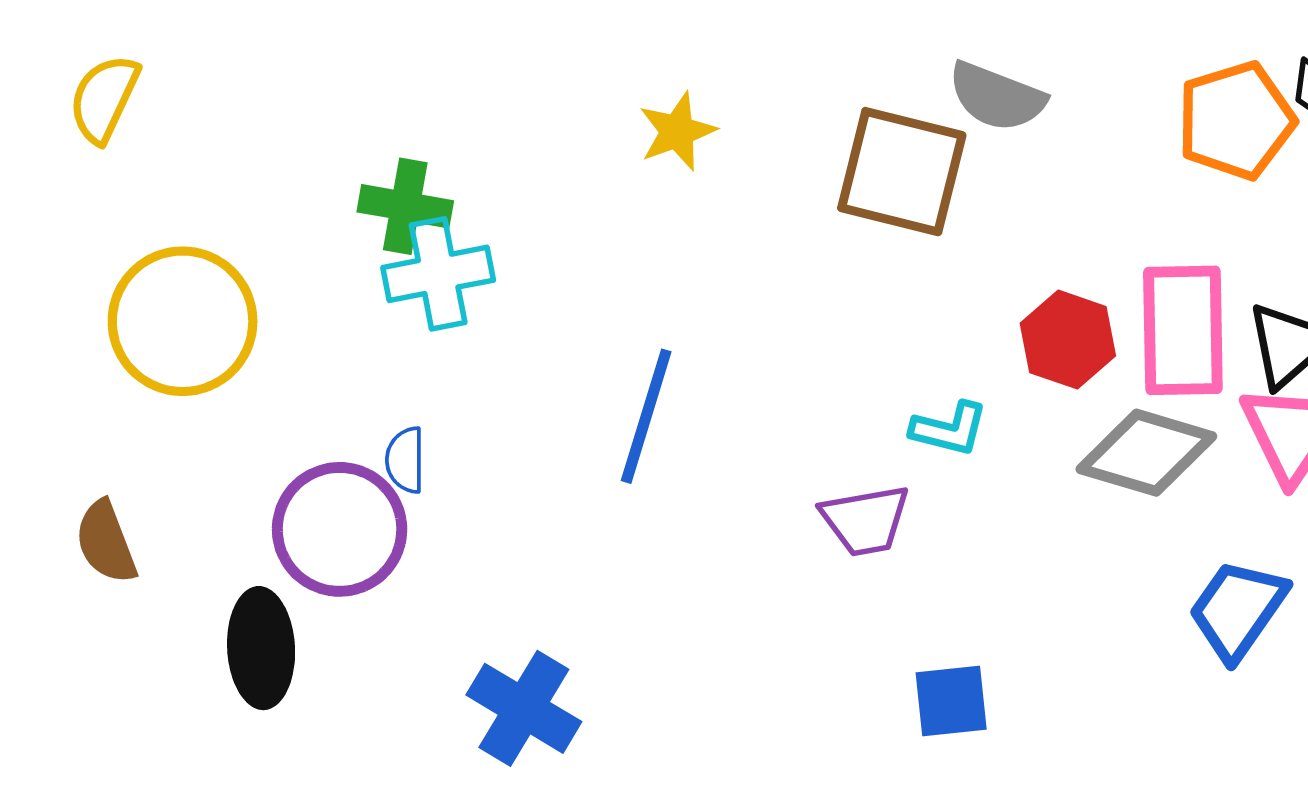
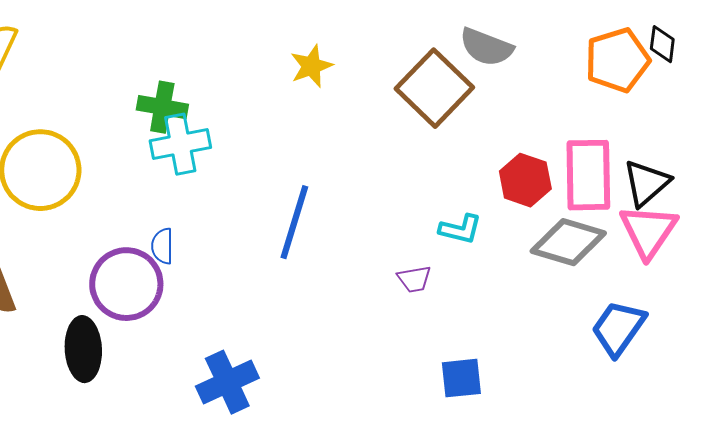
brown square: (902, 172) -> (434, 88), turned 30
purple trapezoid: (865, 520) -> (414, 279), size x0.7
blue cross: (524, 708) -> (227, 382), turned 34

